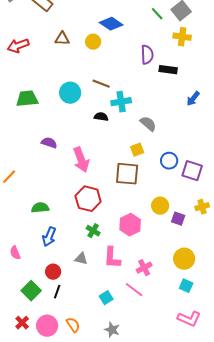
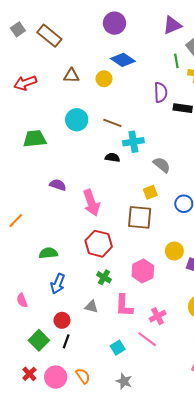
green line: (157, 14) -> (176, 61), moved, turned 32
cyan circle: (70, 93) -> (77, 120), moved

